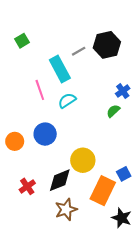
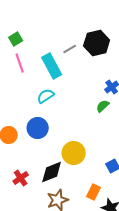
pink line: (40, 90) -> (20, 63), moved
cyan semicircle: (67, 100) -> (46, 96), moved
orange rectangle: (103, 191) -> (94, 192), moved, size x0.6

